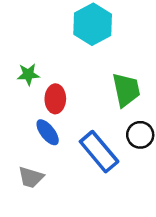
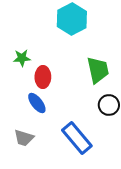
blue rectangle: (99, 152) -> (77, 138), moved

